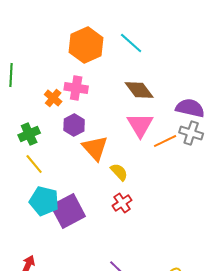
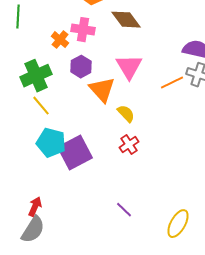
brown diamond: (139, 90) -> (126, 20), moved
pink triangle: (140, 125) -> (129, 67), moved
green cross: (29, 134) -> (36, 76), size x1.4

